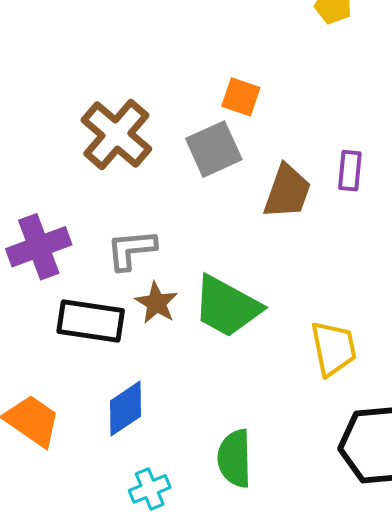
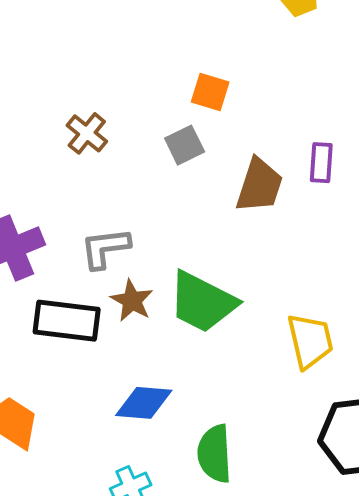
brown cross: (116, 134) -> (87, 133), size x0.6
gray square: (214, 149) -> (185, 145), size x0.7
blue diamond: (125, 409) -> (144, 403), moved, turned 40

